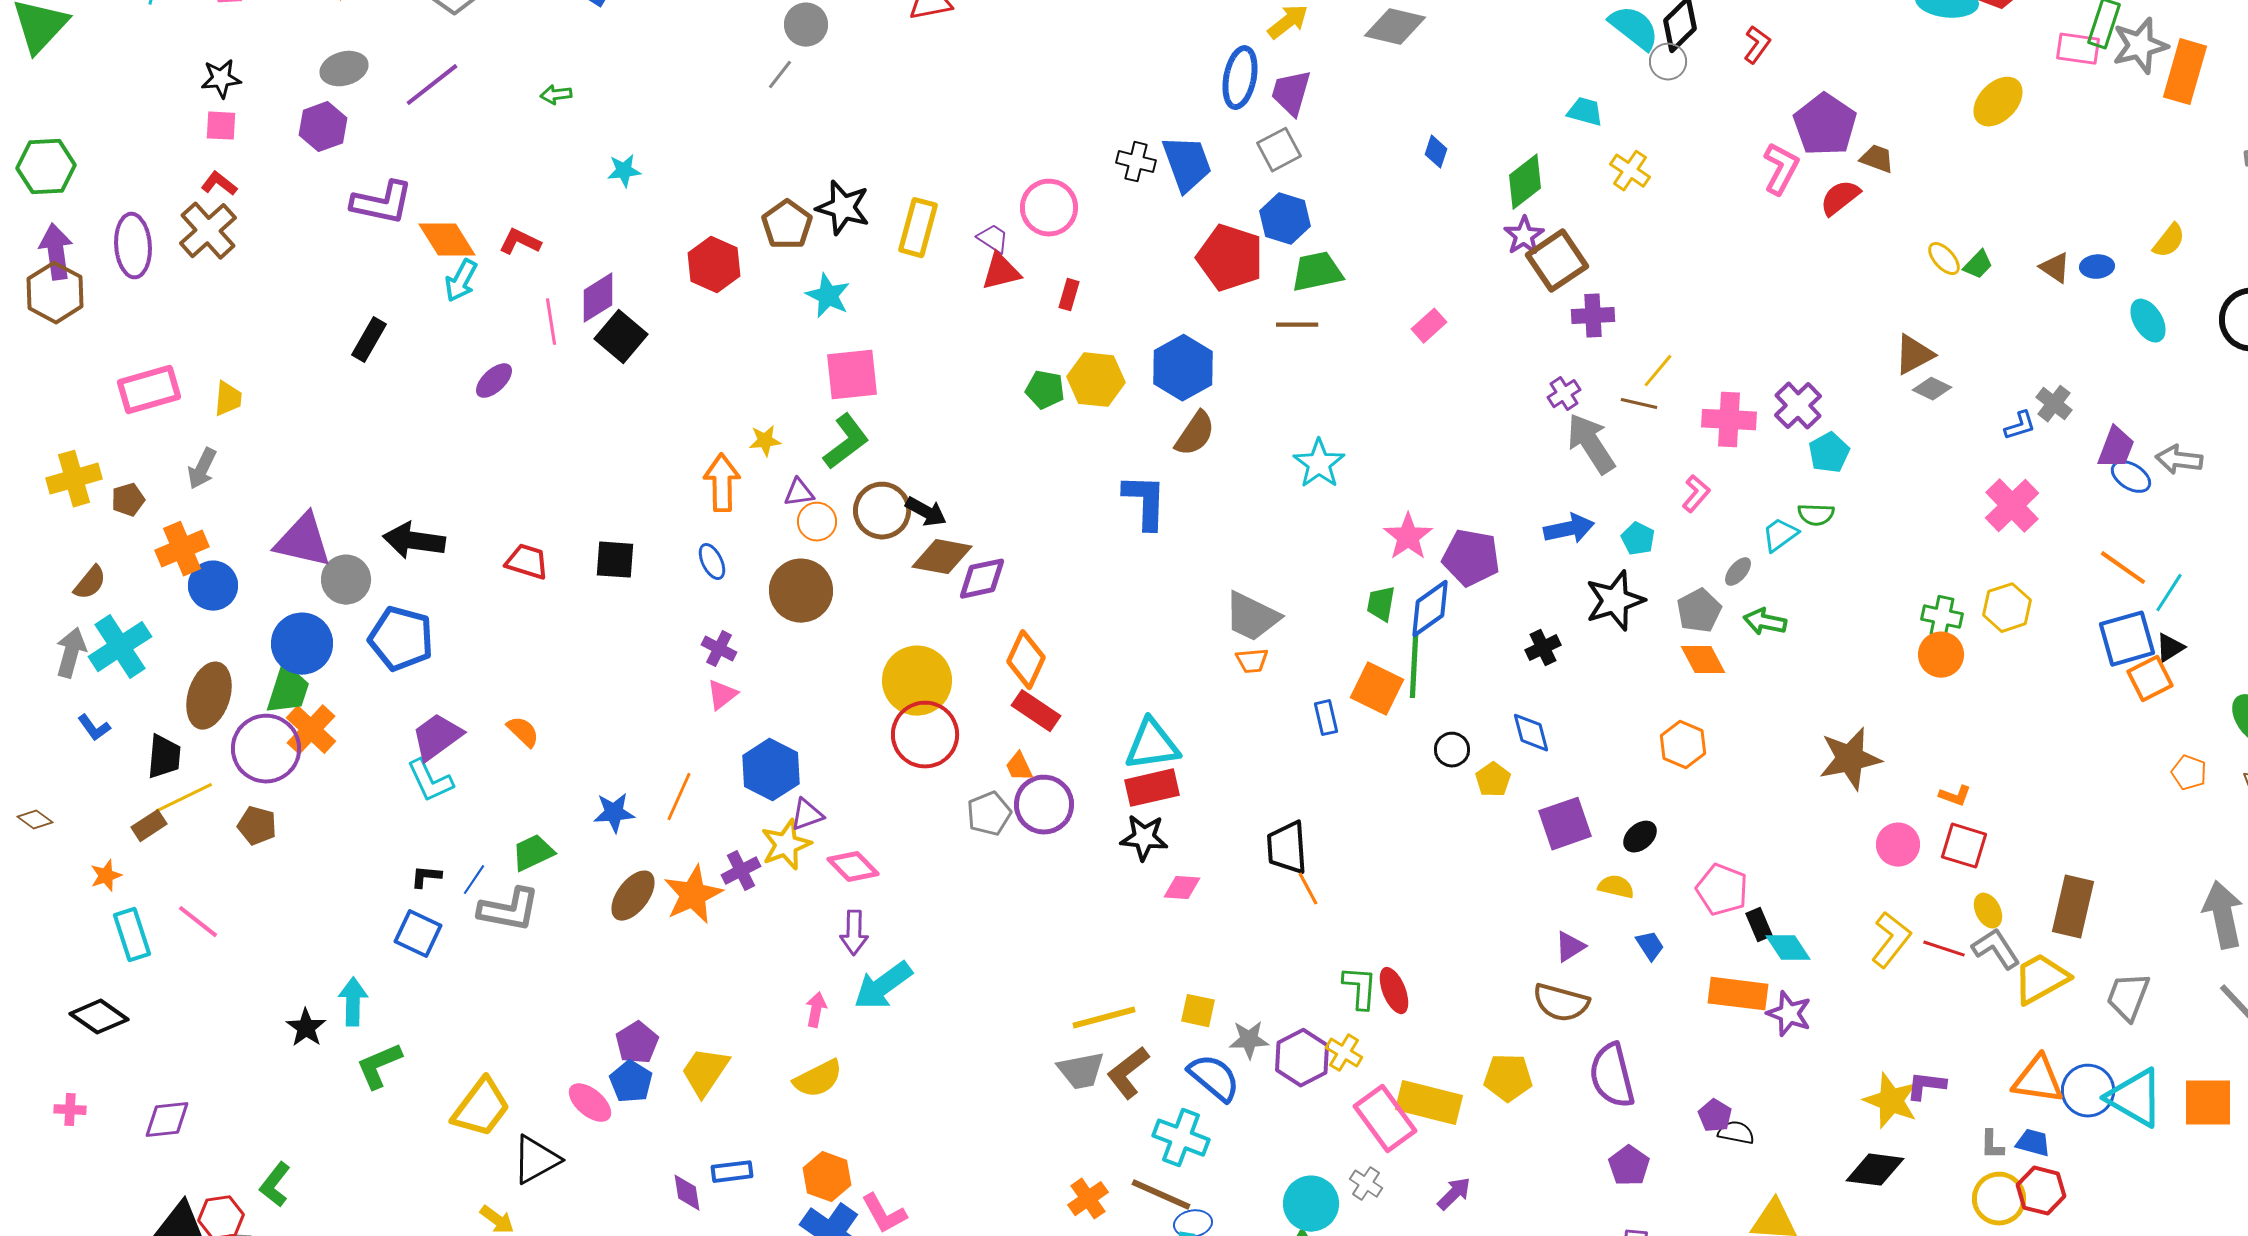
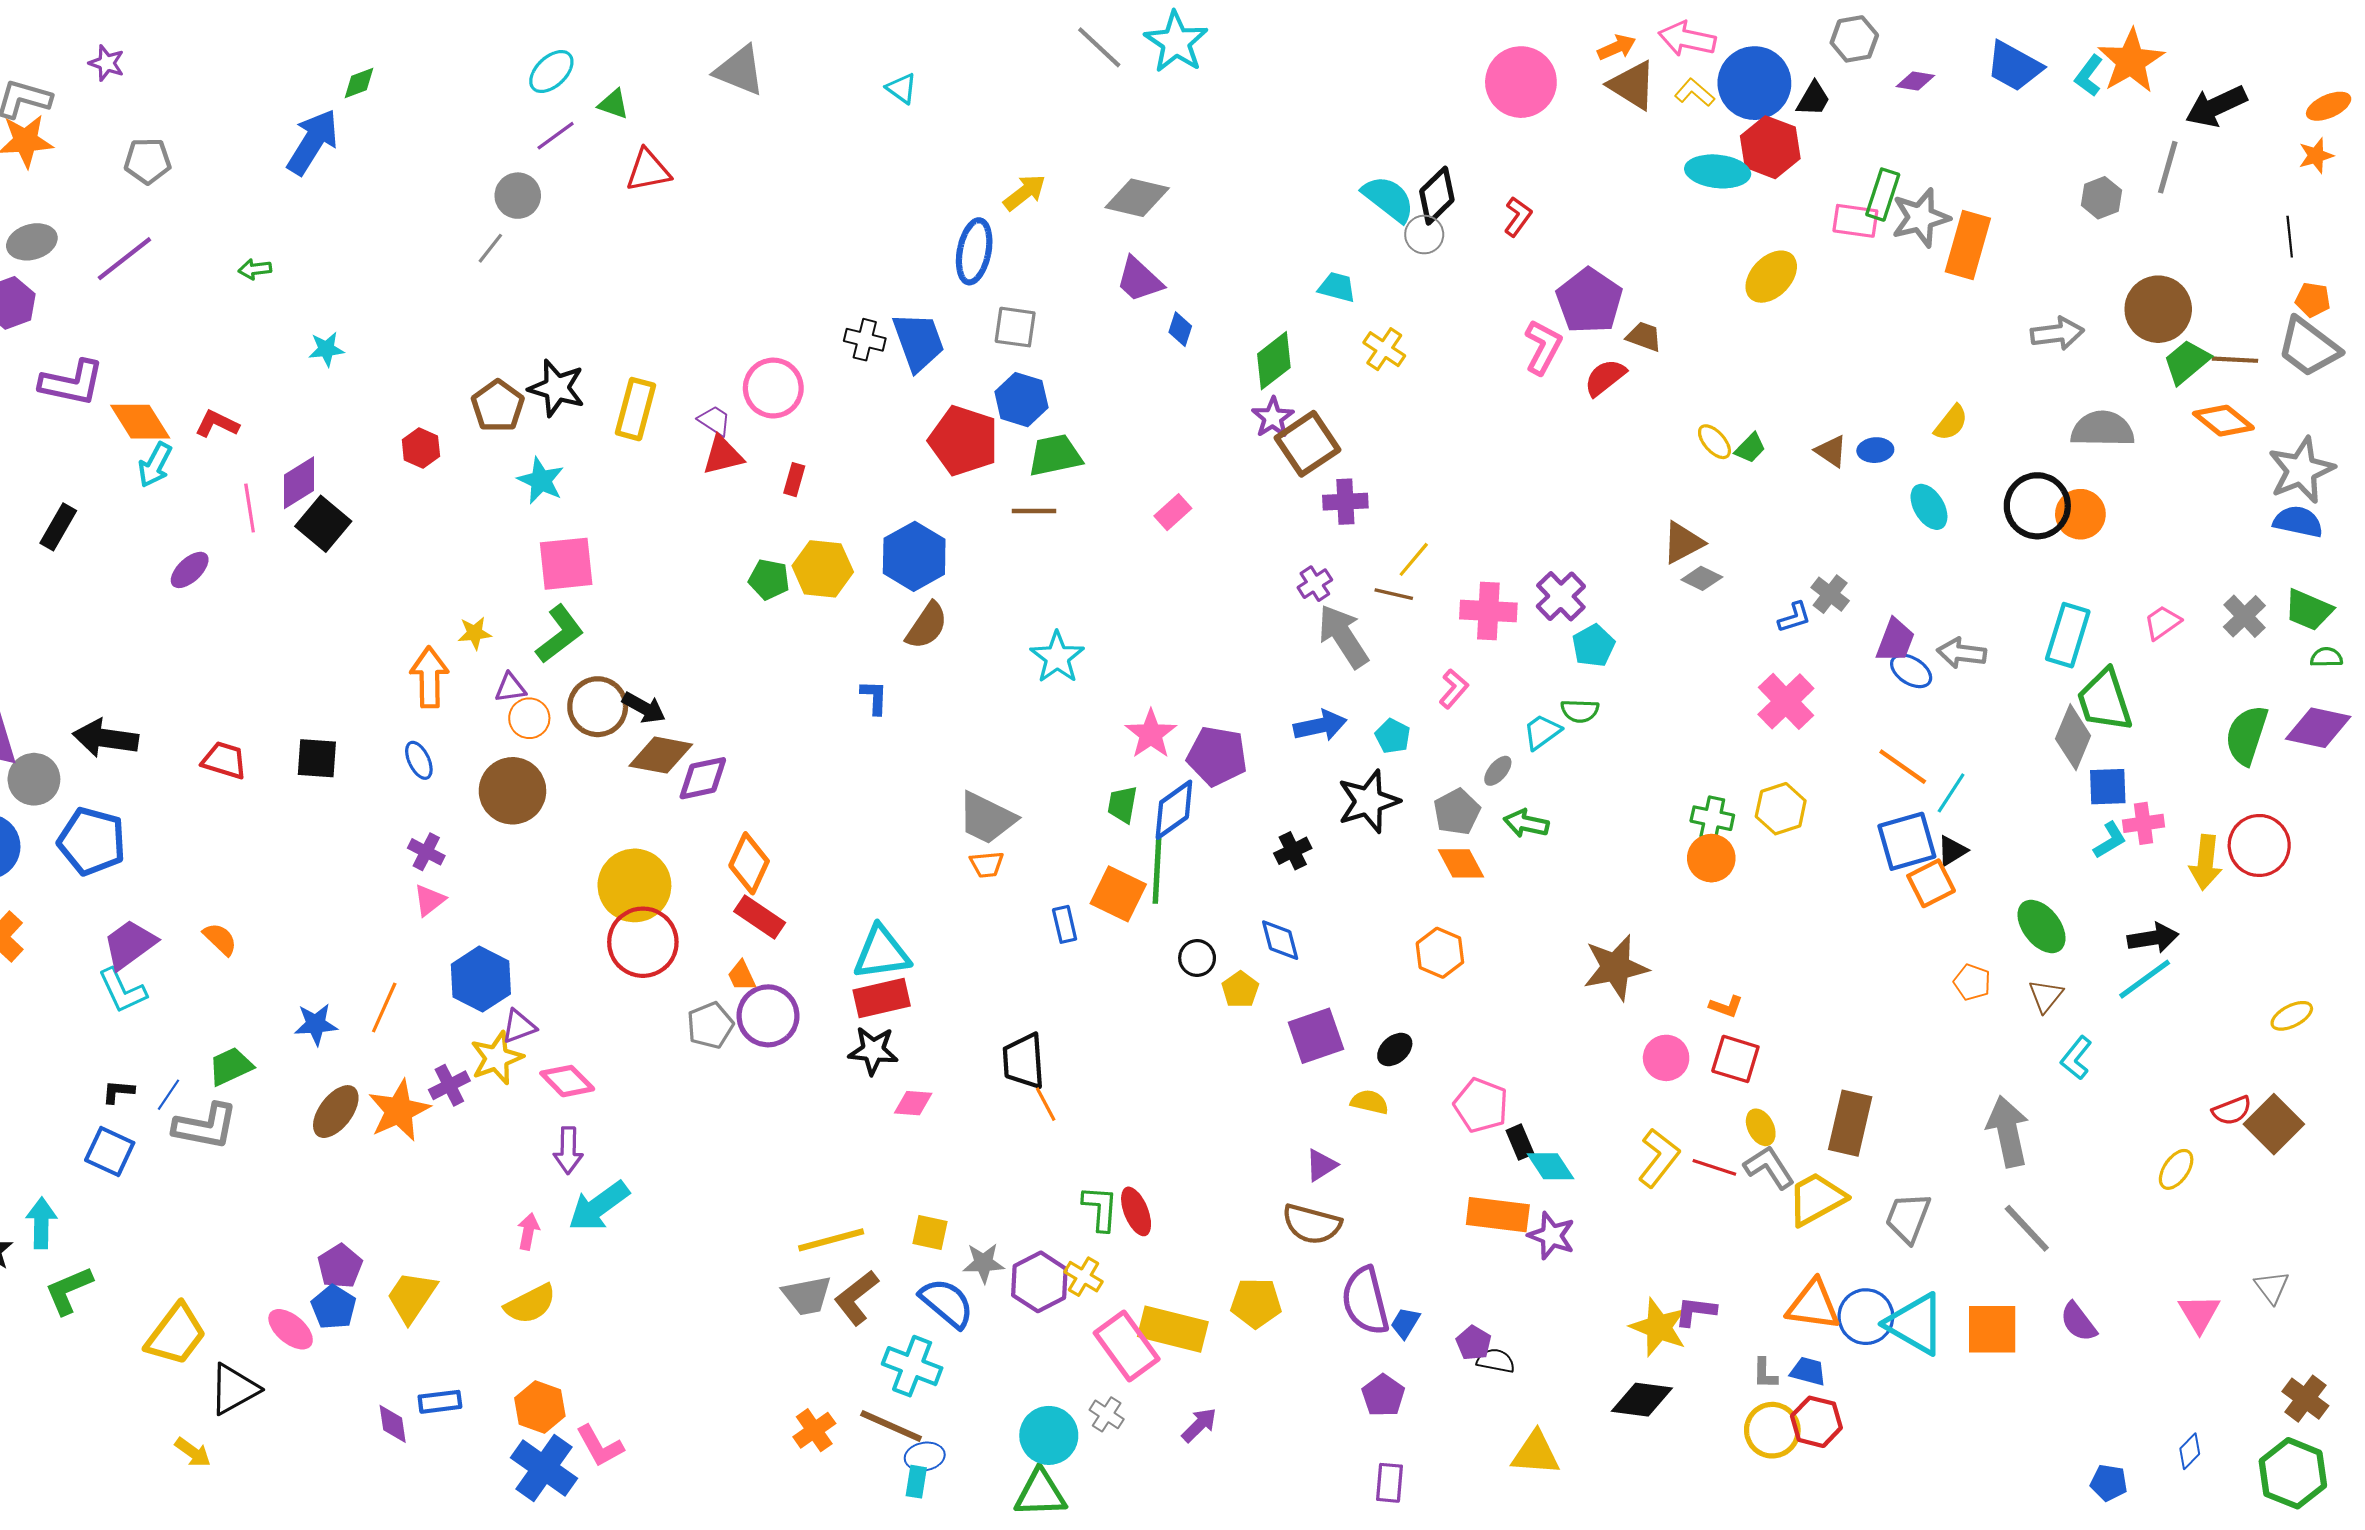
purple trapezoid: (1291, 93) -> (1139, 280), moved, turned -63
gray square: (1279, 150) -> (1015, 327), turned 36
red hexagon: (714, 265) -> (421, 448), size x0.7
blue L-shape: (1145, 502) -> (874, 697), size x0.6
blue trapezoid: (1650, 946) -> (1405, 1323), moved, turned -116

